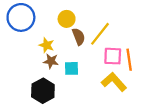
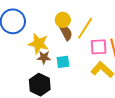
yellow circle: (67, 19) -> (63, 20), moved
yellow star: (47, 45) -> (38, 44), size x1.5

